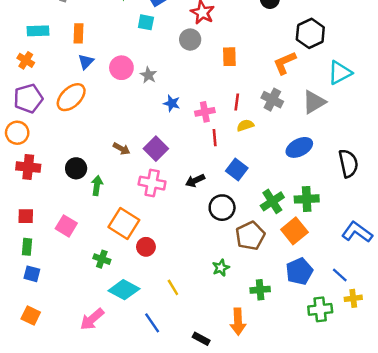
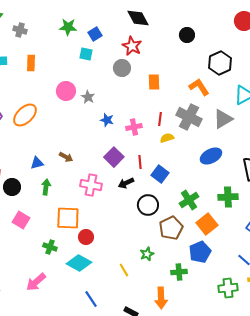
blue triangle: (86, 62) -> (37, 163), moved, turned 32
orange L-shape: (285, 63) -> (199, 87), turned 80
gray cross: (272, 100) -> (189, 117), size x1.4
red line: (215, 138) -> (140, 162), moved
purple square: (156, 149) -> (114, 157), moved
black circle: (76, 168) -> (12, 187), moved
green cross: (307, 199) -> (228, 197), moved
orange square: (124, 224) -> (68, 218), turned -30
blue pentagon: (299, 271) -> (200, 252), moved
yellow line: (173, 287) -> (124, 270), moved
cyan diamond: (124, 290) -> (79, 263), moved
pink arrow: (92, 319) -> (36, 282), moved

